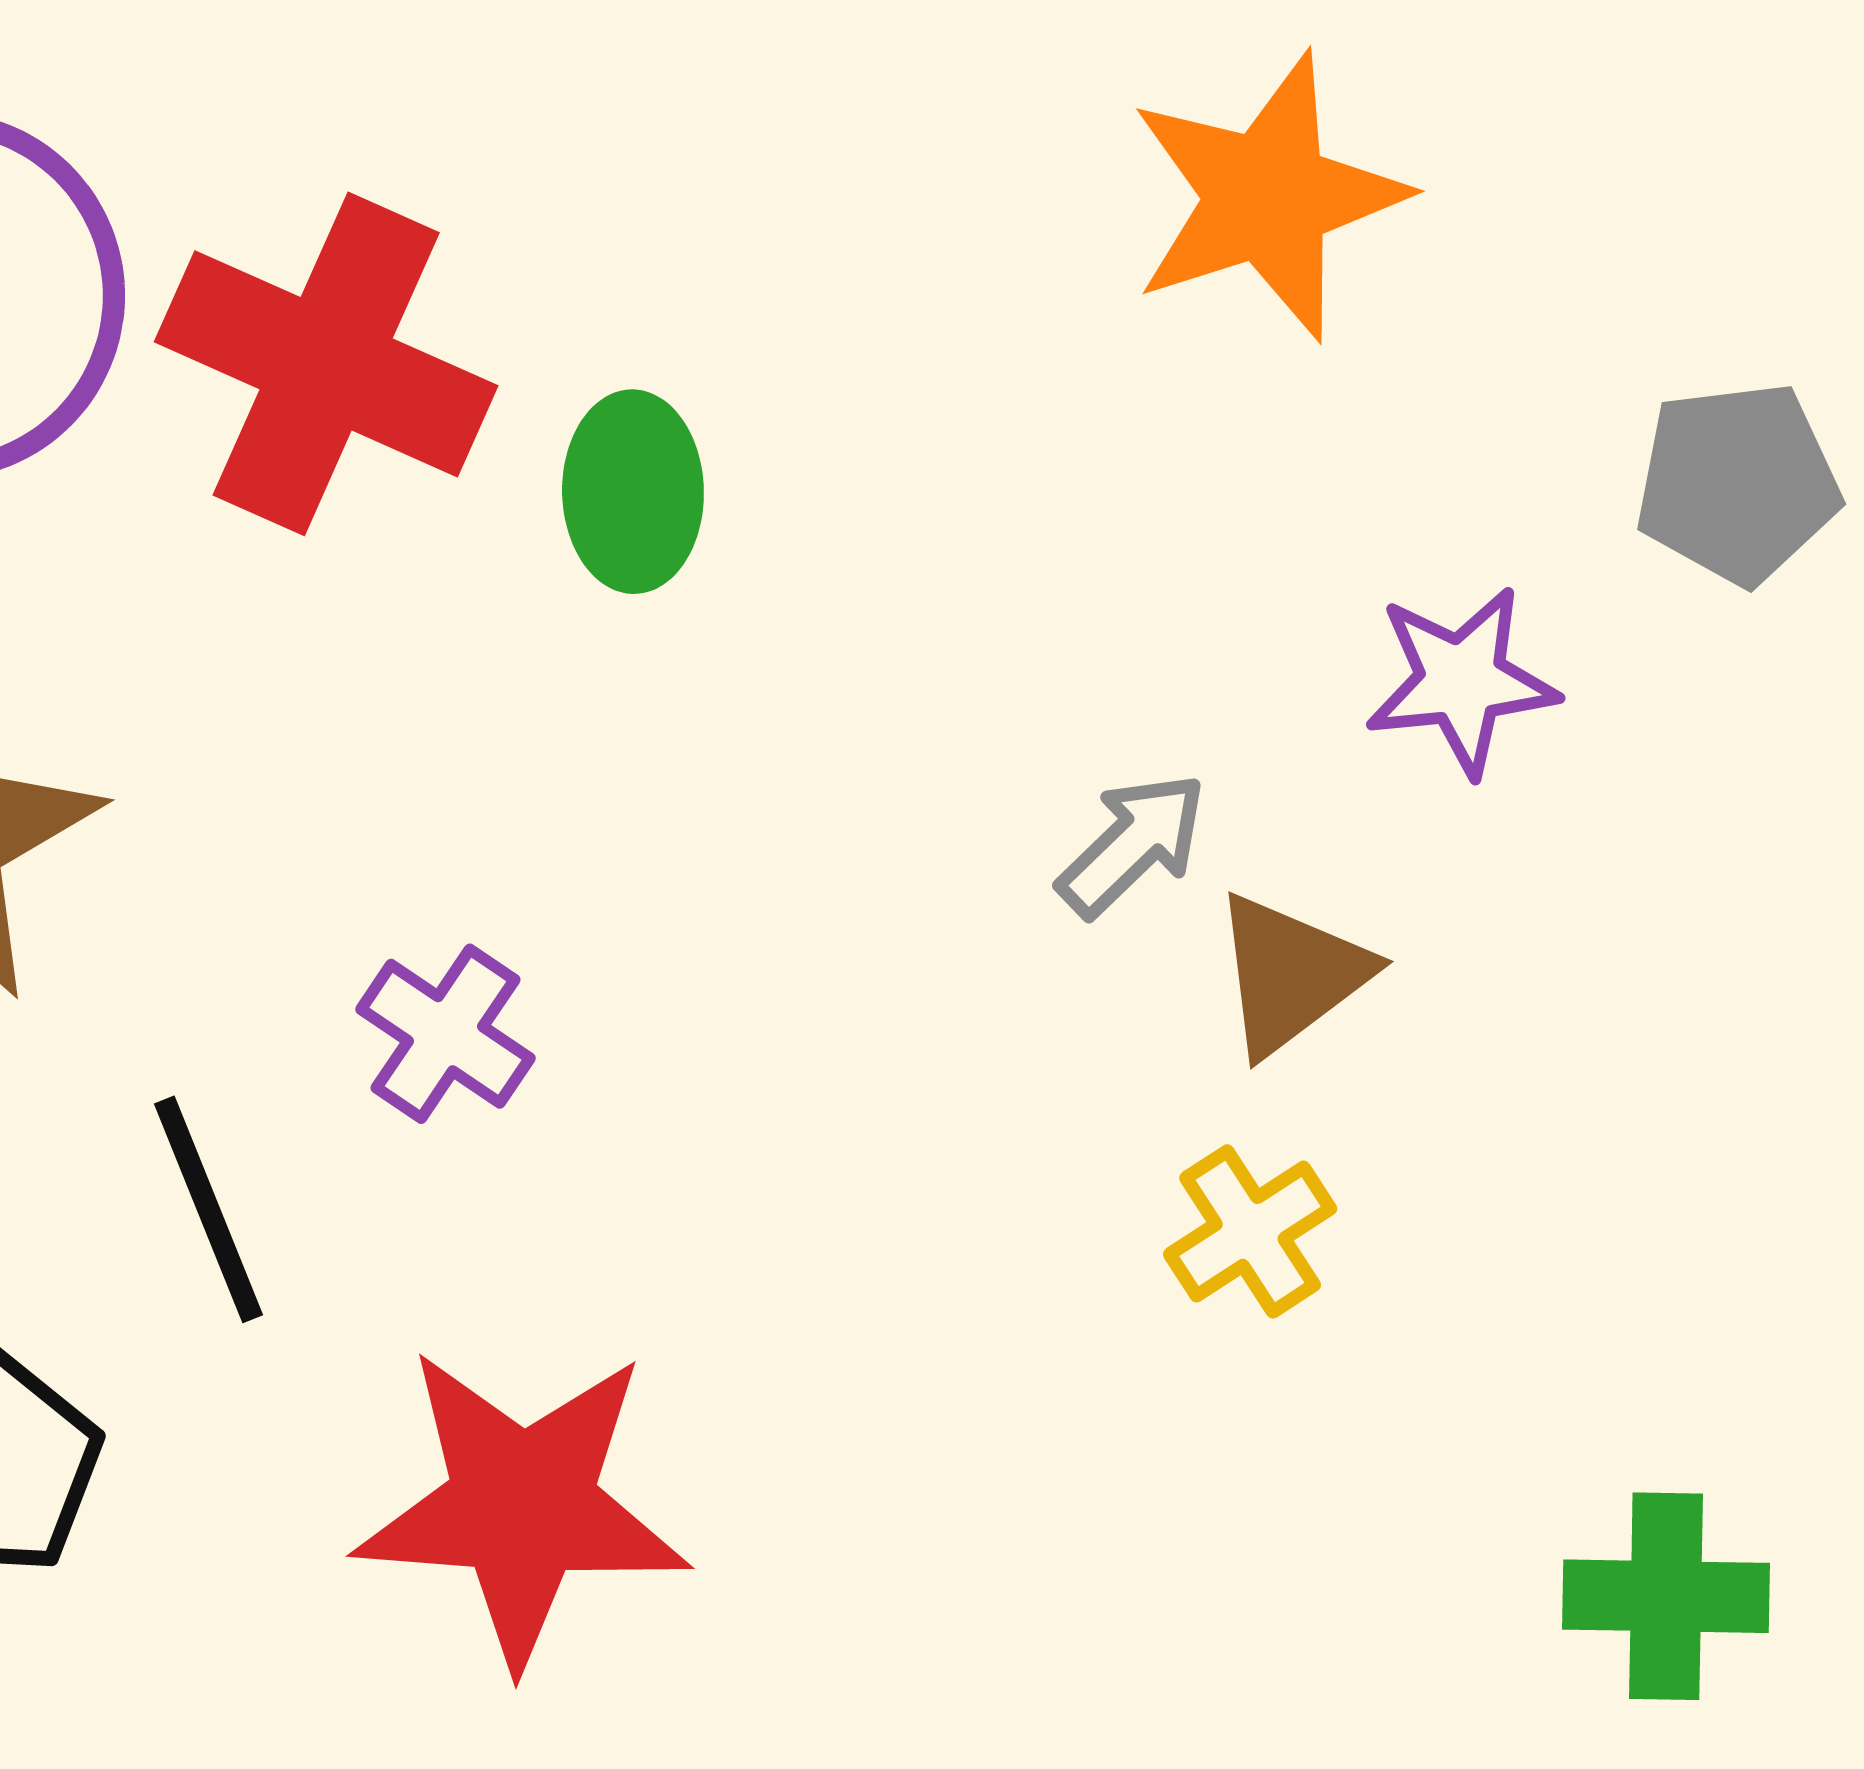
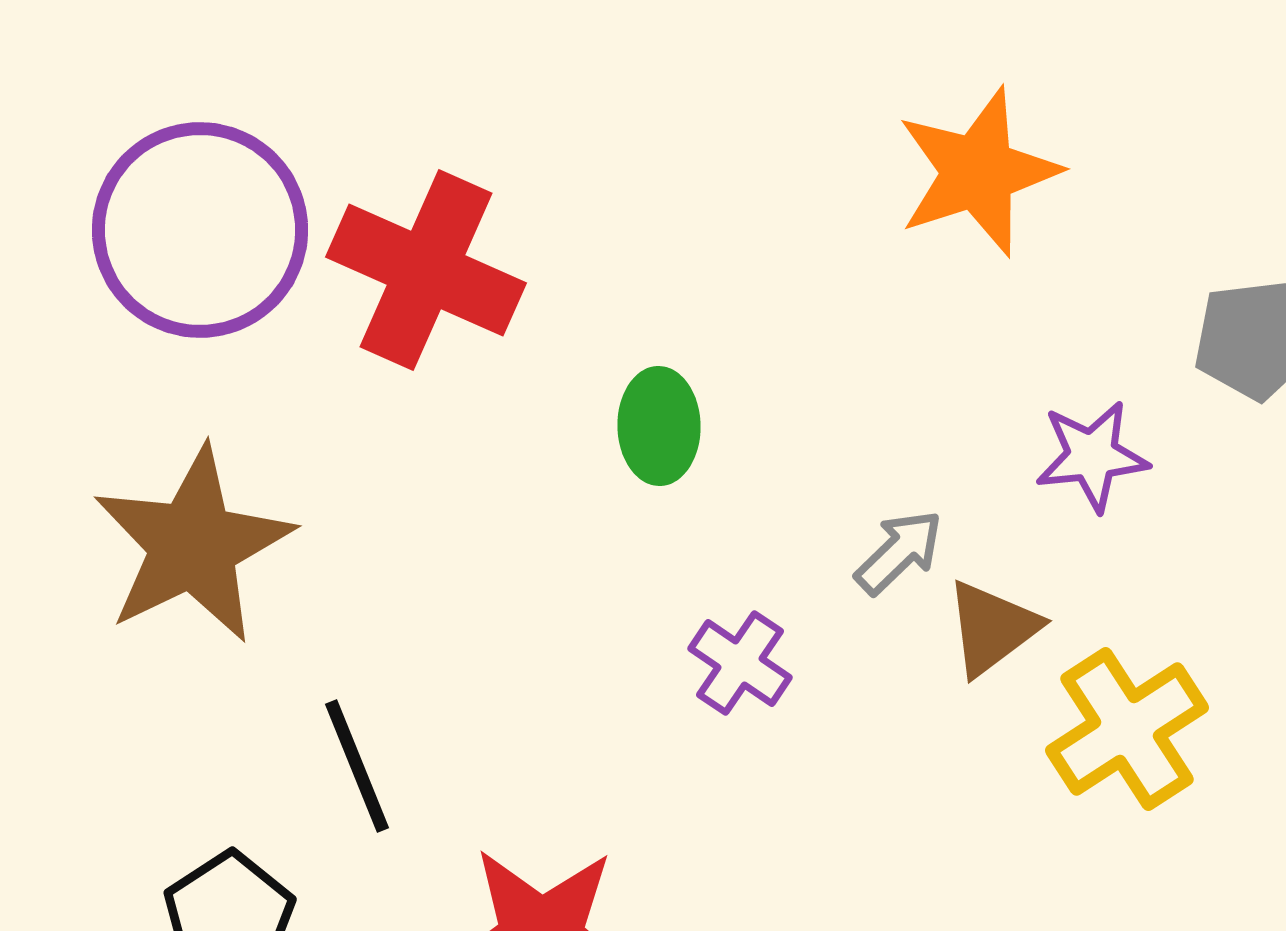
green ellipse: (633, 492) -> (659, 426), moved
purple cross: (445, 1034) -> (740, 663), moved
yellow cross: (1250, 1231) -> (1127, 729), moved, size x1.6

